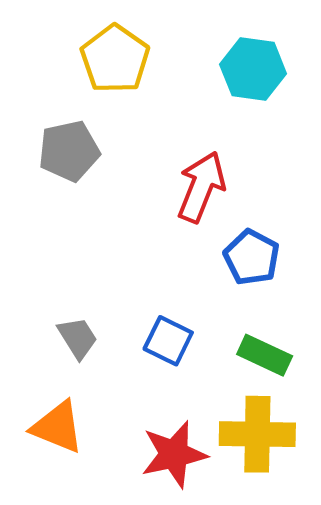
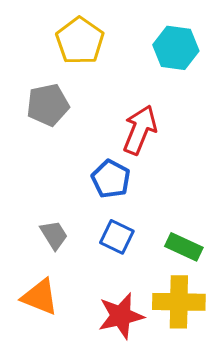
blue pentagon: (252, 257) -> (111, 179), moved

